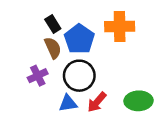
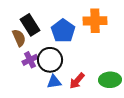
black rectangle: (53, 24) -> (30, 25), moved, size x1.5
brown semicircle: (53, 48) -> (19, 38), moved
black circle: (79, 76) -> (50, 60), moved

